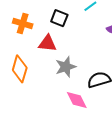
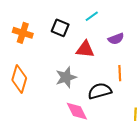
red triangle: (48, 43) -> (85, 49), moved

